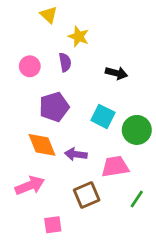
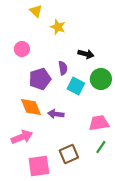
purple semicircle: (65, 62) -> (63, 68), moved
green circle: (137, 130) -> (101, 79), moved
pink trapezoid: (115, 167) -> (99, 123), moved
brown square: (87, 195) -> (69, 154), moved
pink square: (53, 225) -> (39, 166), size x1.6

